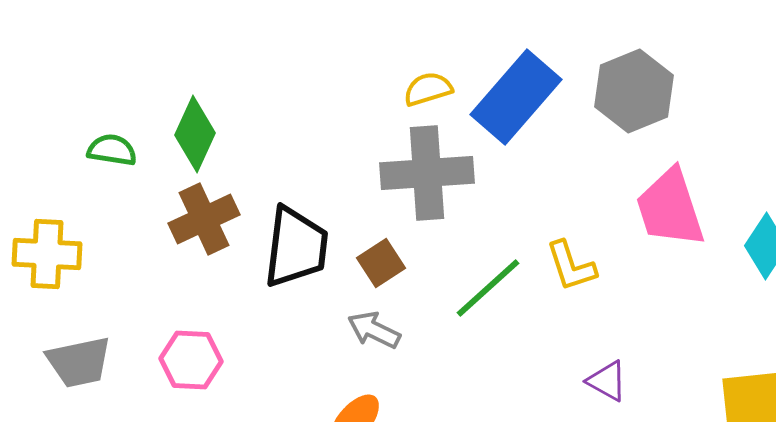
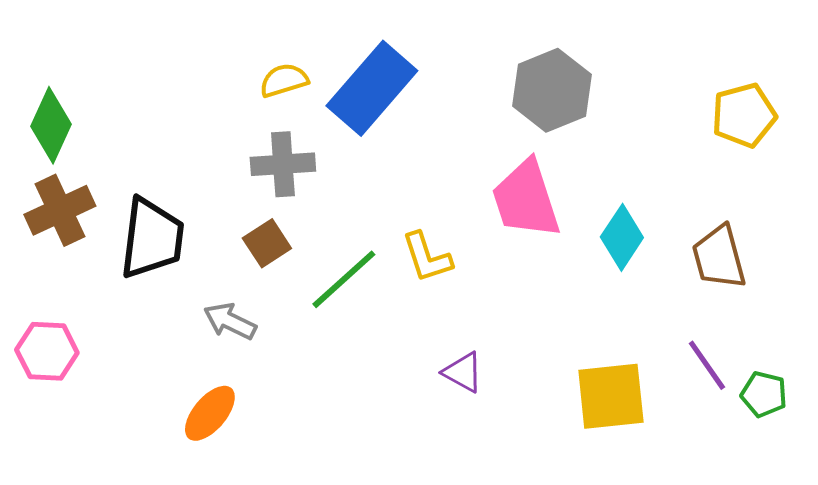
gray hexagon: (634, 91) -> (552, 90), moved
gray cross: (427, 173) -> (283, 164), size x0.7
brown square: (381, 263) -> (267, 243), moved

